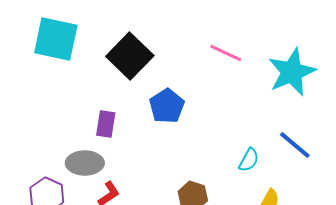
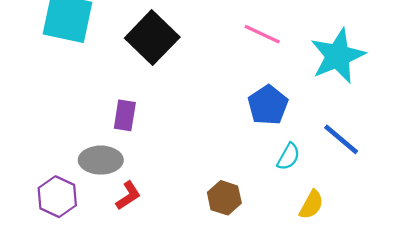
blue pentagon: (167, 106) -> (268, 105), moved

